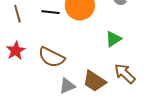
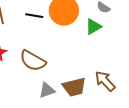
green triangle: (113, 39) -> (93, 27), moved
brown trapezoid: (94, 81) -> (74, 87), turned -50

